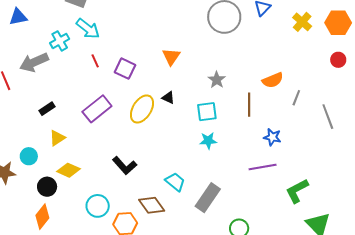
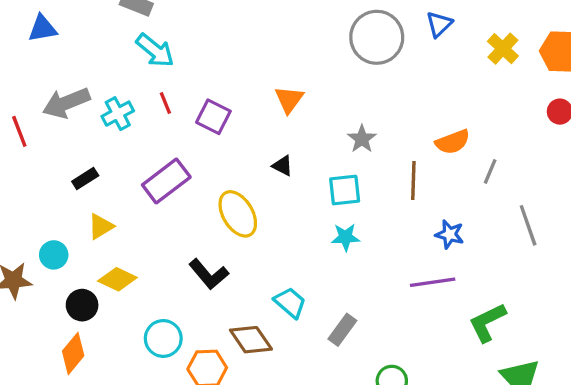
cyan cross: (60, 41) -> (118, 114), moved
yellow ellipse: (142, 109) -> (238, 214), moved, turned -64
gray line: (328, 117) -> (528, 225), moved
gray rectangle: (208, 198) -> (342, 330), size x0.7

